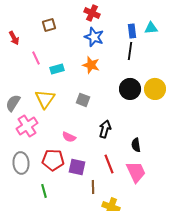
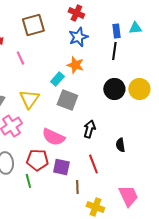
brown square: (49, 25) -> (33, 25), size x1.6
blue star: (94, 37) -> (78, 37), turned 30
cyan rectangle: (57, 69) -> (57, 79), moved, turned -32
gray square: (83, 100) -> (67, 100), size x1.5
pink semicircle: (69, 137) -> (53, 137), size x1.6
pink trapezoid: (136, 172) -> (128, 196), moved
green line: (44, 191) -> (28, 181), moved

